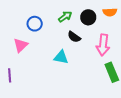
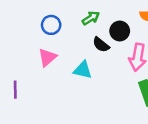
black circle: (88, 17) -> (120, 31), moved
pink triangle: (21, 45) -> (47, 57), moved

